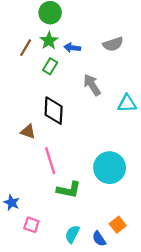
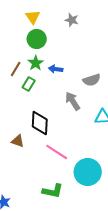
gray semicircle: (113, 44) -> (92, 80), moved
green rectangle: (50, 66) -> (29, 84), moved
pink line: (50, 161) -> (57, 152), moved, turned -40

